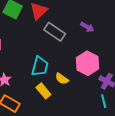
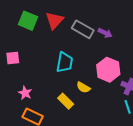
gray rectangle: (55, 32) -> (83, 29), moved
cyan trapezoid: (40, 66) -> (65, 62), moved

